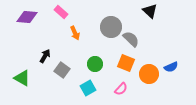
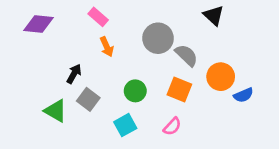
pink rectangle: (61, 12) -> (98, 17), moved
black arrow: (45, 56) -> (74, 74), moved
orange circle: (149, 74) -> (221, 77), moved
green triangle: (22, 78) -> (56, 111), moved

